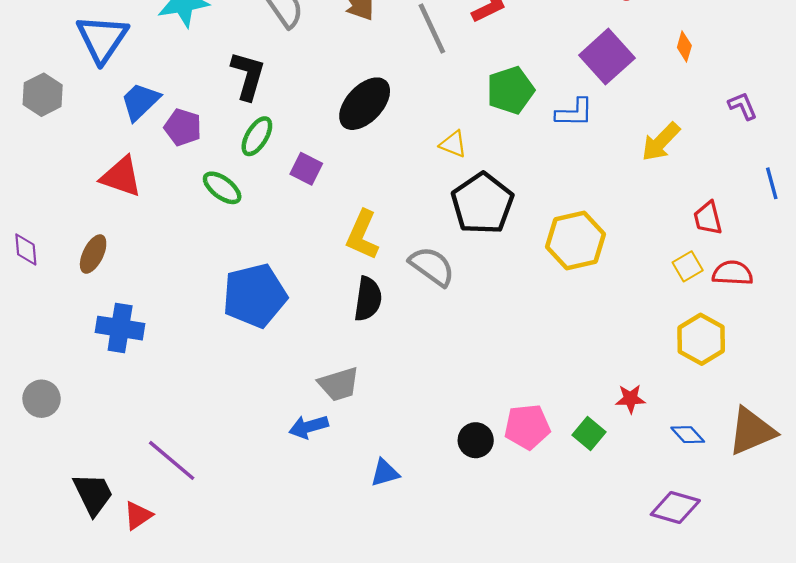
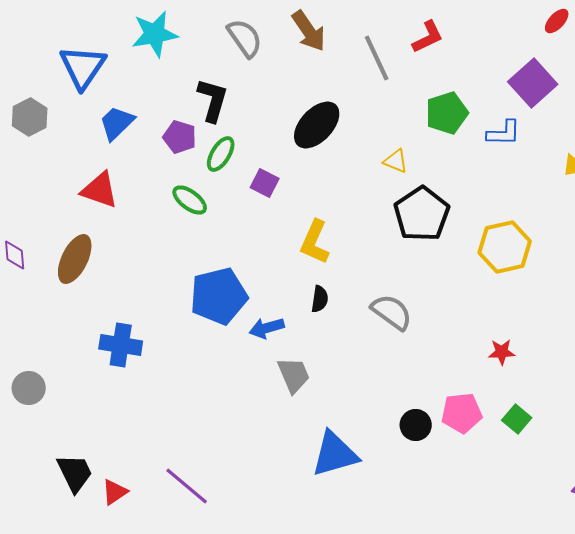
purple pentagon: (183, 127) -> (180, 137), moved
brown ellipse: (93, 254) -> (75, 259), size x1.4
gray semicircle: (432, 266) -> (392, 312), moved
black semicircle: (368, 299) -> (320, 299), size x0.7
blue cross: (120, 328) -> (121, 345), moved
gray trapezoid: (339, 384) -> (294, 375), turned -96
red star: (630, 399) -> (502, 352), moved
blue arrow: (308, 427) -> (267, 328), moved
purple line: (172, 460) -> (187, 486), moved
blue triangle: (385, 473) -> (335, 454), size x1.8

